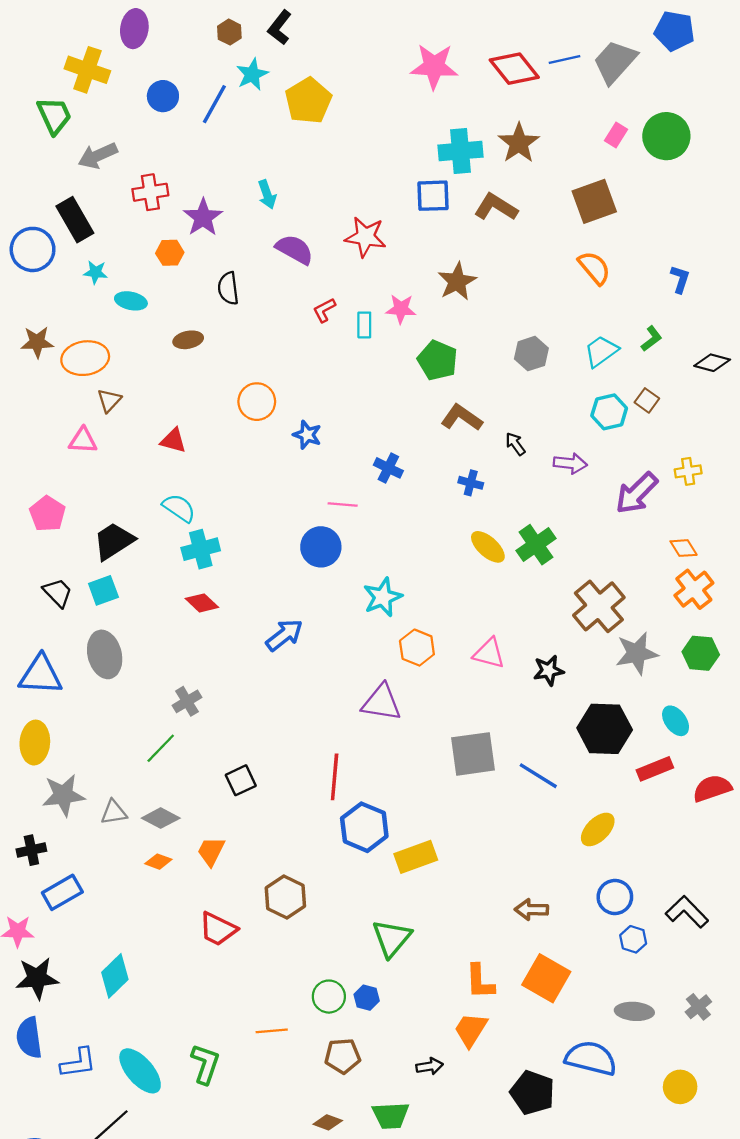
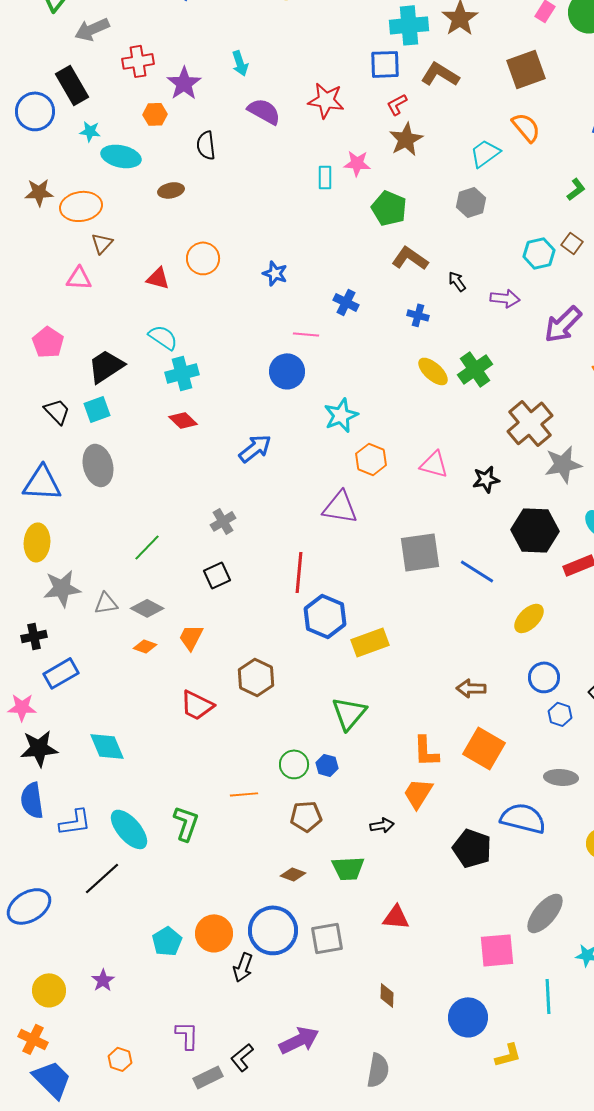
cyan ellipse: (131, 301) -> (121, 156), size x1.4
red L-shape: (324, 310) -> (397, 104), moved
cyan trapezoid: (601, 351) -> (485, 153), moved
orange circle: (257, 402) -> (203, 258), moved
gray cross: (187, 701) -> (223, 521), moved
cyan diamond: (115, 976) -> (107, 746), turned -69

